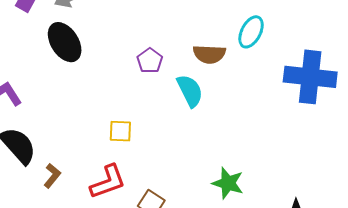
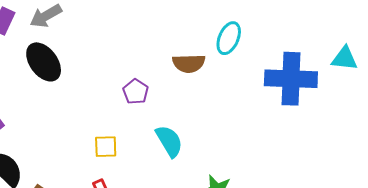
purple pentagon: (150, 61) -> (136, 92), moved
cyan semicircle: (190, 91) -> (169, 141), moved

